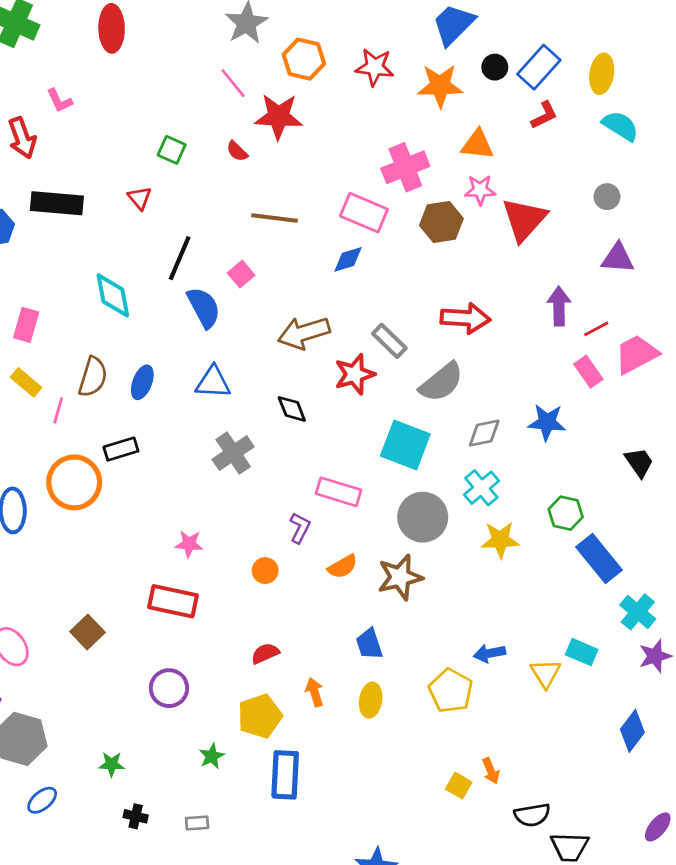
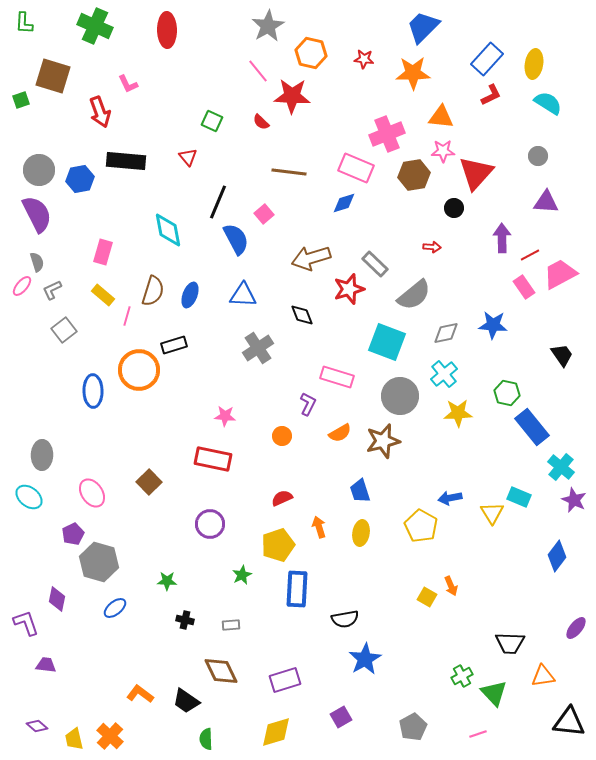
red star: (375, 67) -> (364, 59), size x0.7
black circle: (495, 67) -> (454, 208), moved
red arrow: (465, 318) -> (432, 247), size x0.5
purple star: (655, 656) -> (574, 500), turned -30
black semicircle: (532, 815) -> (345, 619), moved

